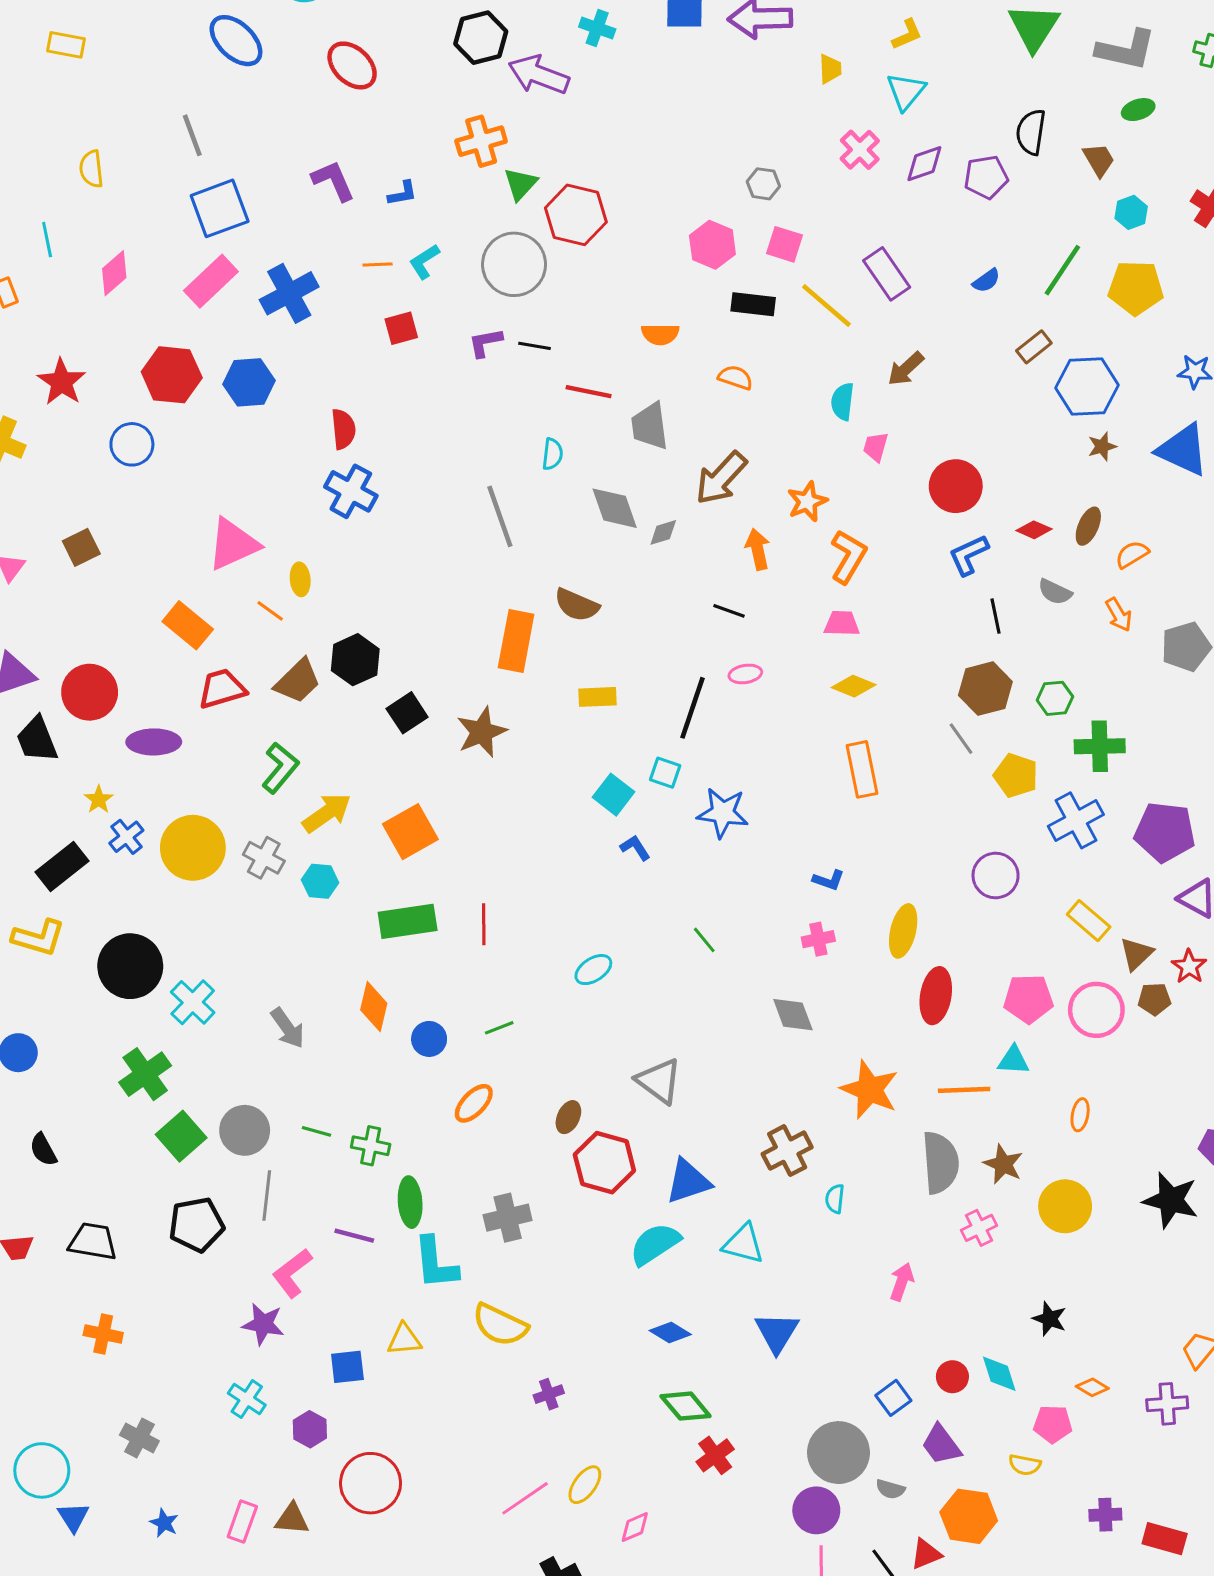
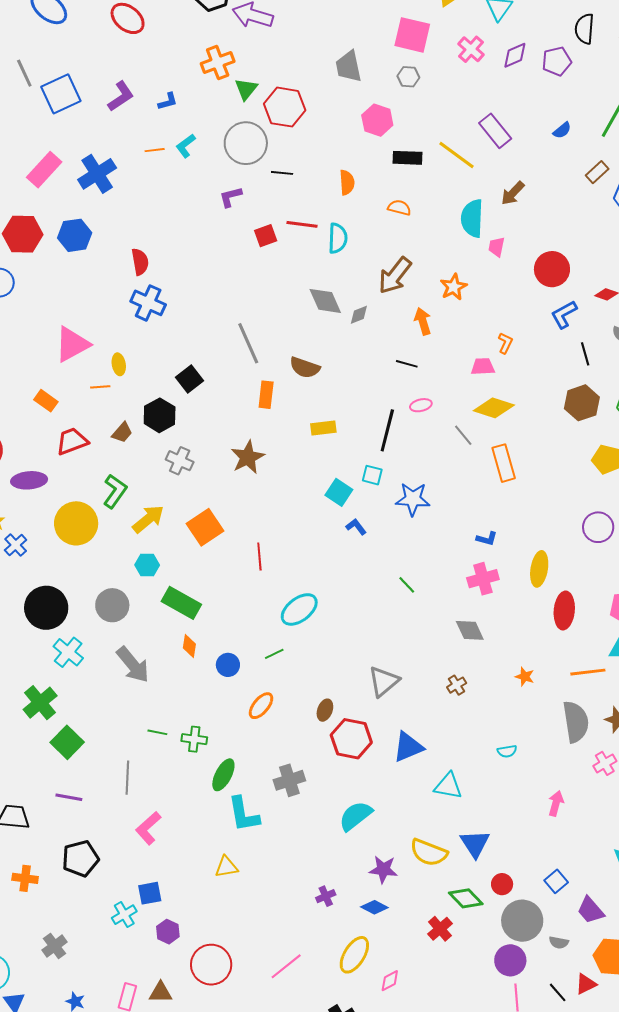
purple L-shape: (333, 181) -> (121, 96), turned 84
blue square: (220, 208) -> (61, 94), moved
pink square: (784, 244) -> (412, 35), moved, size x1.5
red square: (401, 328) -> (266, 236), moved
orange semicircle: (660, 334) -> (347, 182), turned -90
black line: (535, 346) -> (282, 173), moved
cyan semicircle: (843, 402) -> (472, 218), size x1.5
gray trapezoid: (650, 426) -> (349, 66), moved
cyan semicircle: (552, 454) -> (338, 238), moved, size x1.4
gray line: (500, 516) -> (248, 343), moved
orange L-shape: (848, 557) -> (505, 343), moved, size x0.6
orange line: (270, 611) -> (100, 387), turned -36
orange rectangle: (188, 625) -> (46, 401), size x0.7
orange rectangle: (516, 641) -> (266, 395), size x0.7
brown trapezoid: (298, 681) -> (122, 432), size x0.7
yellow diamond: (854, 686) -> (494, 408), size x1.4
black square: (407, 713) -> (189, 379), moved
gray line: (961, 739) -> (463, 435), moved
yellow circle: (193, 848) -> (76, 523), moved
gray cross: (264, 858) -> (180, 461), moved
green rectangle: (408, 921) -> (181, 603), moved, turned 42
red line: (484, 924) -> (259, 557), moved
pink cross: (818, 939) -> (483, 579), size x1.4
black circle: (130, 966) -> (46, 608), moved
cyan ellipse: (593, 970) -> (299, 609), moved, size x1.5
orange diamond: (374, 1007) -> (189, 646), size x0.7
gray arrow: (288, 1028) -> (133, 665), size x1.4
gray triangle: (659, 1081) -> (384, 681), turned 48
orange star: (870, 1090) -> (525, 677), size x0.5
gray circle: (245, 1130) -> (112, 605), moved
brown cross: (787, 1151) -> (457, 685), moved, size x0.6
cyan semicircle: (835, 1199) -> (507, 751), turned -102
green ellipse: (410, 1202) -> (223, 775), turned 36
black pentagon: (196, 1225) -> (81, 859), moved
purple line: (354, 1236) -> (69, 797), moved
cyan semicircle: (655, 1244) -> (356, 816), moved
purple star: (263, 1324) -> (383, 869), moved
yellow semicircle: (500, 1325) -> (429, 852), moved
blue diamond: (670, 1333) -> (374, 907), moved
blue square: (347, 1367) -> (150, 893), moved
red circle: (952, 1377) -> (502, 884), moved
cyan cross: (247, 1399) -> (124, 915), turned 30
green diamond: (686, 1406) -> (466, 898), moved
gray cross: (139, 1438) -> (55, 946), turned 30
yellow ellipse: (585, 1485) -> (354, 955), size x1.4
pink line: (525, 1498) -> (286, 966), moved

